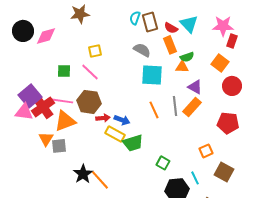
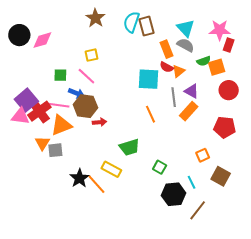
brown star: (80, 14) -> (95, 18), moved, turned -30
cyan semicircle: (135, 18) -> (131, 22), size x1.5
red semicircle: (171, 28) -> (167, 67), moved
gray semicircle: (142, 50) -> (186, 45), moved
green semicircle: (187, 57) -> (204, 61), moved
orange square: (220, 63) -> (217, 67), turned 36
orange triangle: (182, 67) -> (179, 71), turned -40
gray line: (175, 106) -> (174, 97), moved
blue arrow: (122, 120) -> (76, 93), moved
yellow rectangle: (115, 134) -> (111, 169), moved

